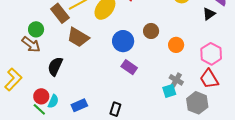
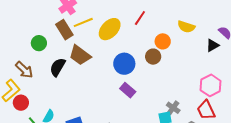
brown arrow: (31, 44) -> (24, 70), moved
orange circle: (176, 45) -> (163, 41), moved
black semicircle: (55, 66) -> (58, 67), moved
red circle: (41, 96) -> (21, 103), moved

